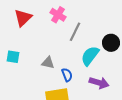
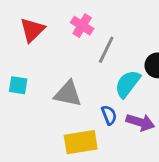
gray triangle: (48, 63) -> (68, 94), size x1.5
blue semicircle: (67, 75) -> (109, 115), moved

